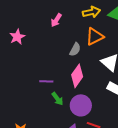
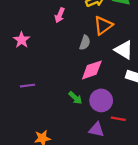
pink diamond: (77, 76) -> (92, 70), turned 45
purple line: (46, 81) -> (28, 86), moved

